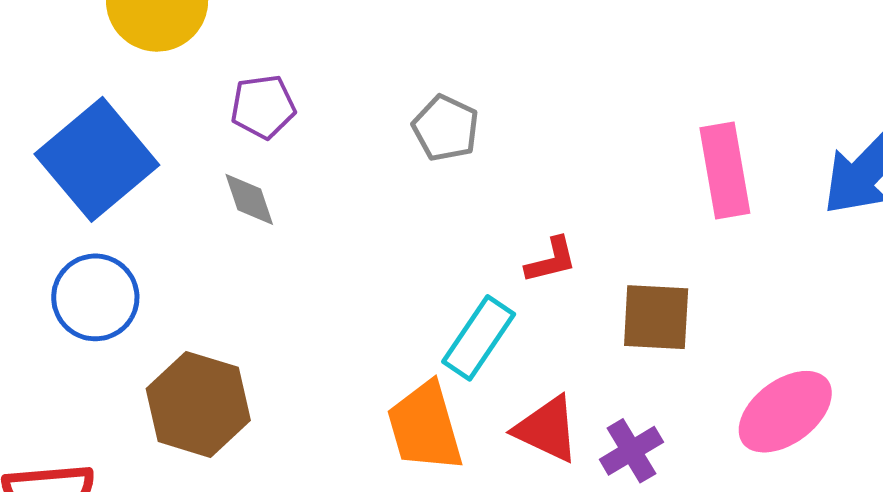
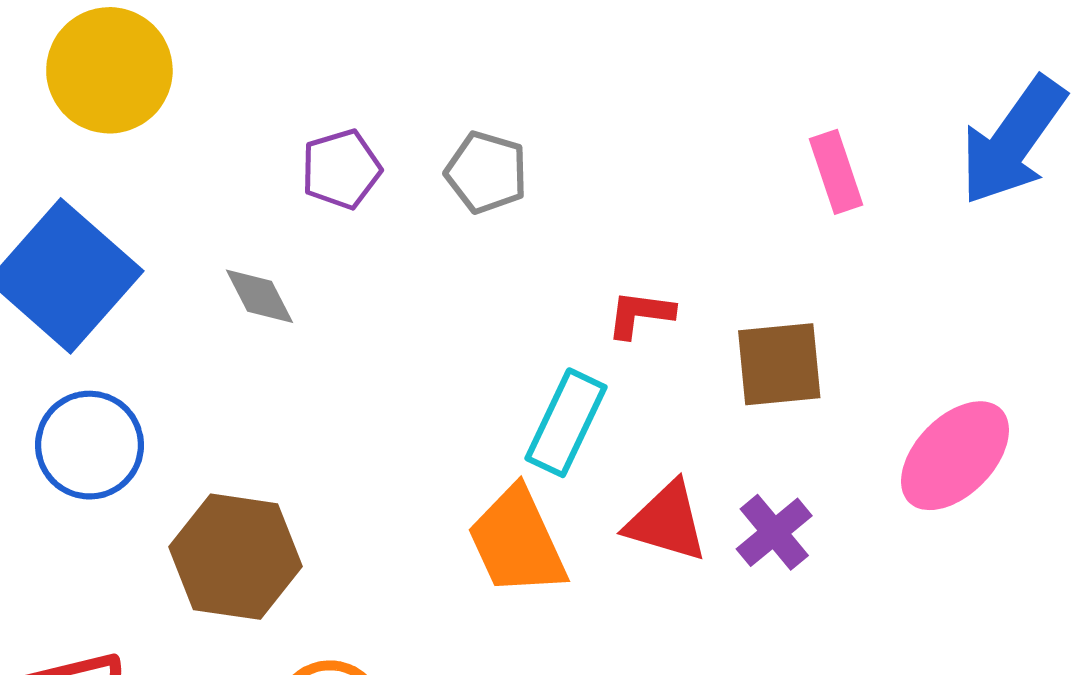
purple pentagon: (263, 107) -> (341, 169), moved
pink rectangle: (725, 170) -> (836, 172), size x0.7
red L-shape: (551, 260) -> (640, 314), turned -150

